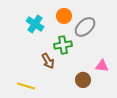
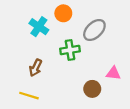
orange circle: (64, 16) -> (63, 13), moved
brown arrow: (48, 61) -> (36, 68), moved, turned 56

